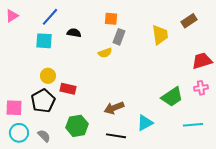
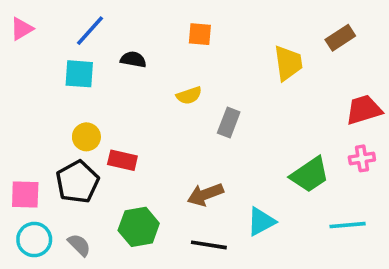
gray rectangle: (119, 37) -> (229, 122), moved

